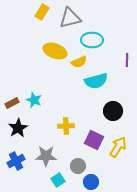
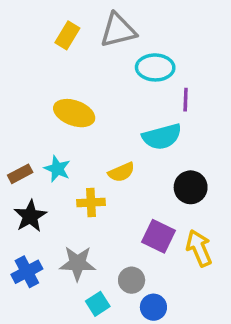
yellow rectangle: (42, 12) -> (67, 35), moved
yellow ellipse: (55, 51) -> (74, 113), moved
purple line: (127, 60) -> (186, 100), moved
yellow semicircle: (79, 62) -> (121, 172), moved
yellow cross: (66, 126) -> (91, 203), moved
yellow arrow: (118, 147) -> (199, 248), turned -55

